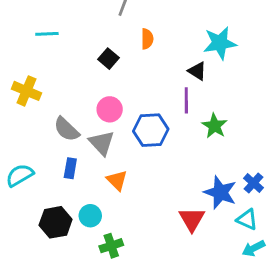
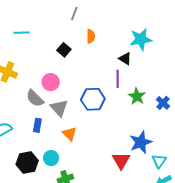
pink circle: (110, 109) -> (51, 82), moved
blue cross: (253, 183) -> (163, 103), moved
blue star: (220, 192) -> (141, 142), turned 30
cyan triangle: (247, 219) -> (159, 161), turned 42

